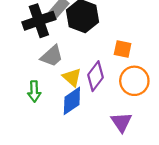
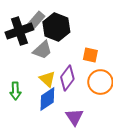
gray trapezoid: (52, 56) -> (42, 50), moved
purple triangle: (121, 122) -> (74, 117), moved

